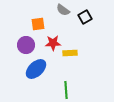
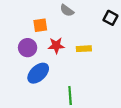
black square: (85, 17) -> (110, 18), moved, turned -32
yellow rectangle: (70, 53) -> (84, 49), moved

